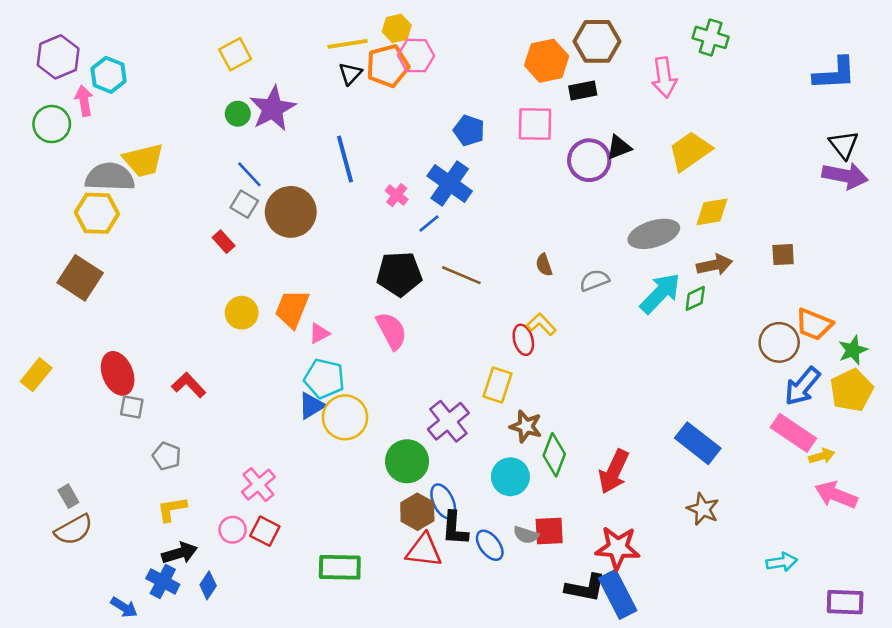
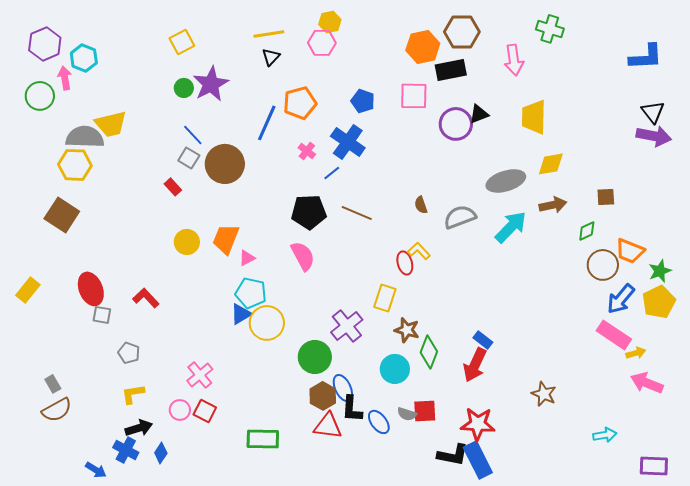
yellow hexagon: (397, 28) -> (330, 22), moved
orange pentagon: (388, 66) -> (300, 103), moved
black rectangle: (583, 90) -> (451, 70), size x1.4
yellow trapezoid: (690, 151) -> (534, 117), turned -54
blue line: (345, 159) -> (267, 123), turned 39
gray semicircle: (594, 280) -> (460, 217), size x1.4
green diamond: (695, 298) -> (587, 231), moved
blue rectangle: (698, 443) -> (483, 340), moved, size x0.6

